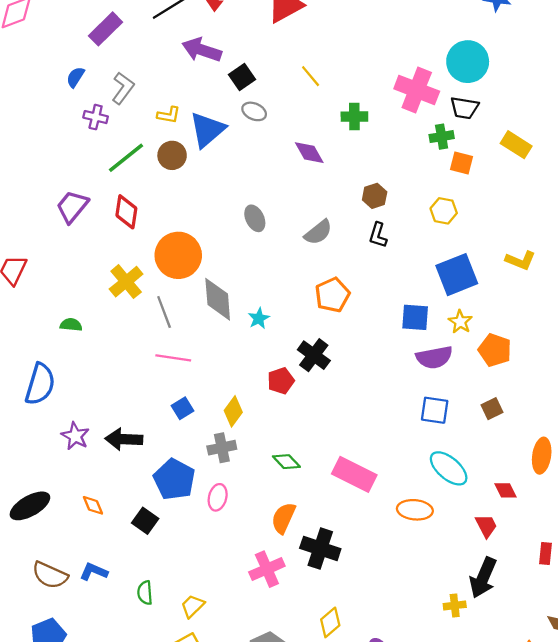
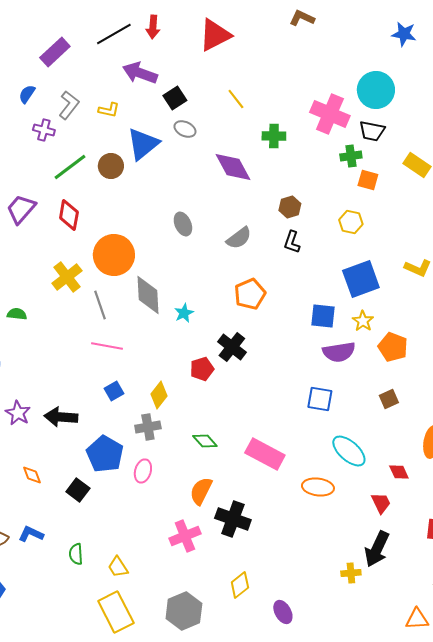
yellow L-shape: (169, 115) -> (109, 110), moved
purple diamond: (309, 153) -> (233, 167), size x1.4
blue square: (435, 410) -> (320, 399), moved
yellow trapezoid: (193, 606) -> (118, 567), turned -80

